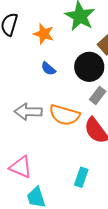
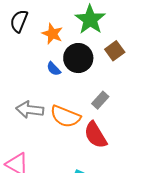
black circle: (89, 67) -> (78, 58), moved

